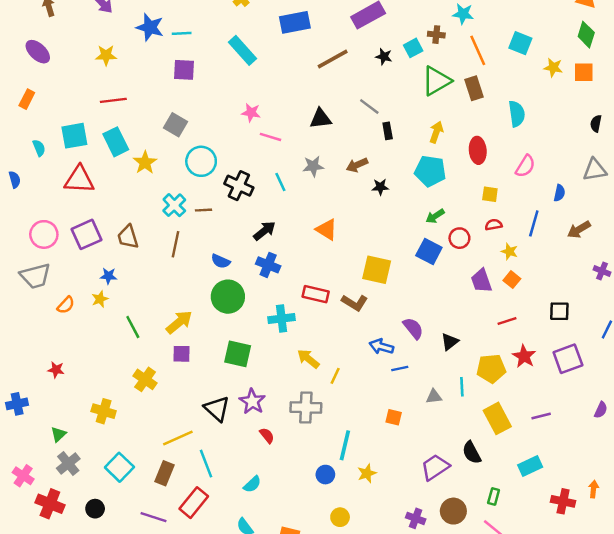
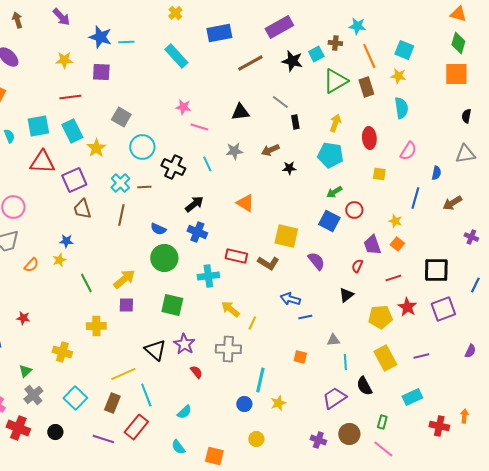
black star: (384, 57) -> (292, 61), size x1.5
yellow star: (553, 67) -> (398, 76), moved
purple square: (184, 70) -> (101, 72), moved
orange square: (584, 72) -> (456, 74), size x1.4
red semicircle: (494, 225) -> (357, 266), moved, turned -56
purple square: (87, 234) -> (74, 180), moved
black square: (559, 311) -> (436, 270), size x1.5
purple semicircle: (413, 328) -> (316, 261), moved
yellow cross: (145, 379) -> (96, 326), turned -36
cyan line: (462, 387) -> (345, 362), moved

